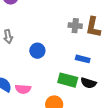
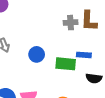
green rectangle: (68, 80) -> (66, 64), moved

